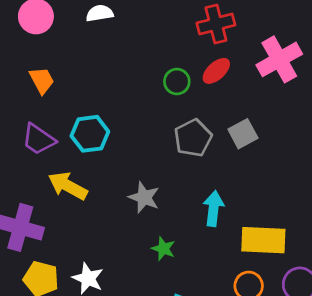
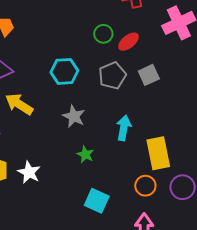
red ellipse: (216, 71) -> (128, 42), moved
cyan hexagon: (90, 134) -> (64, 71), moved
yellow rectangle: (263, 240) -> (158, 153), turned 72

